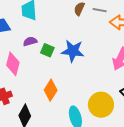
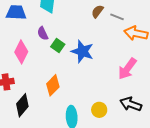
purple semicircle: (30, 41) -> (43, 33), turned -112
yellow circle: (101, 105) -> (99, 110), size x0.6

